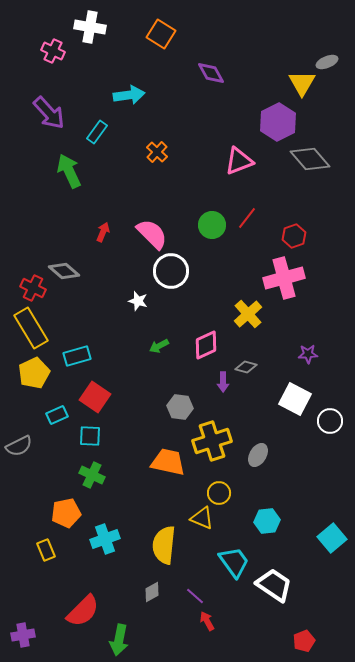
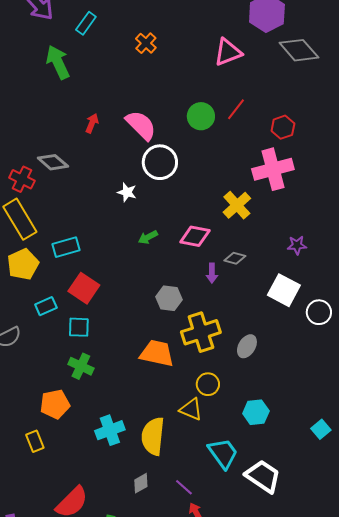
pink diamond: (206, 345) -> (195, 236), turned 36
cyan square: (332, 538) -> (321, 429), size x0.7
cyan cross: (105, 539) -> (110, 430), moved

